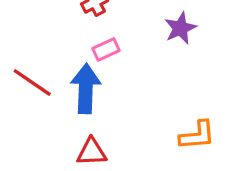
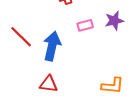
pink rectangle: (106, 49) -> (85, 25), moved

